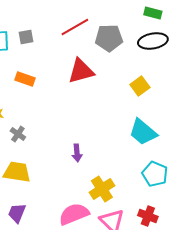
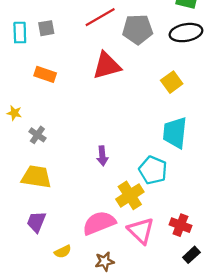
cyan trapezoid: (143, 132) -> (175, 133), turned 56
cyan pentagon: (155, 174) -> (153, 170), moved

